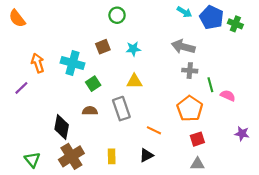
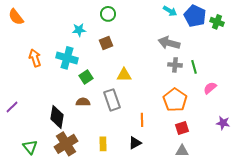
brown square: (103, 47) -> (106, 43), moved
cyan star: (133, 49) -> (79, 30), moved
green line: (210, 85) -> (194, 67), moved
purple line: (21, 88) -> (12, 107), moved
pink semicircle: (228, 96) -> (210, 88), turned -64
orange line: (154, 130) -> (142, 120), turned 64

